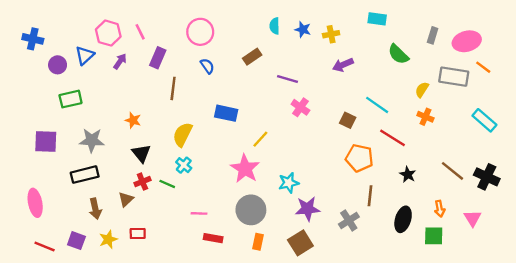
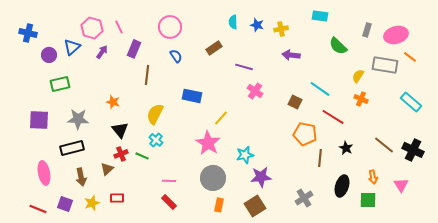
purple arrow: (343, 65) -> (291, 55), turned 30
brown line: (370, 196) -> (320, 158), moved
pink ellipse: (35, 203) -> (44, 173), moved
gray cross: (349, 221) -> (304, 198), moved
red rectangle: (213, 238) -> (169, 202), moved, turned 35

